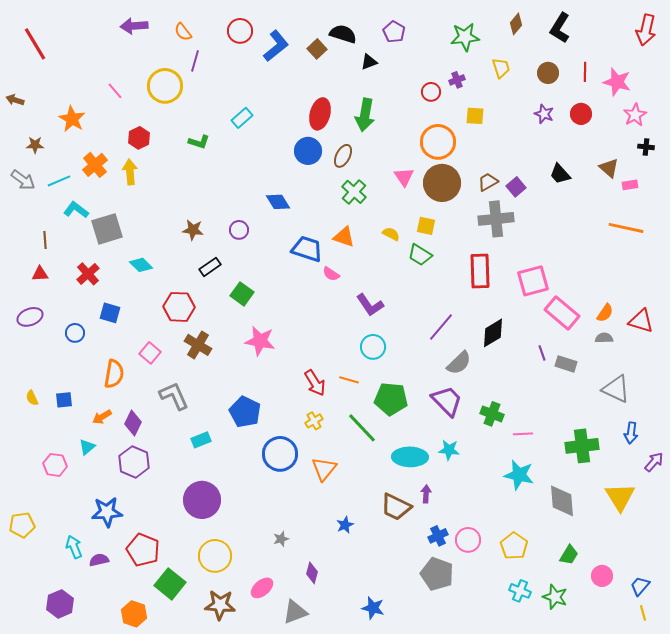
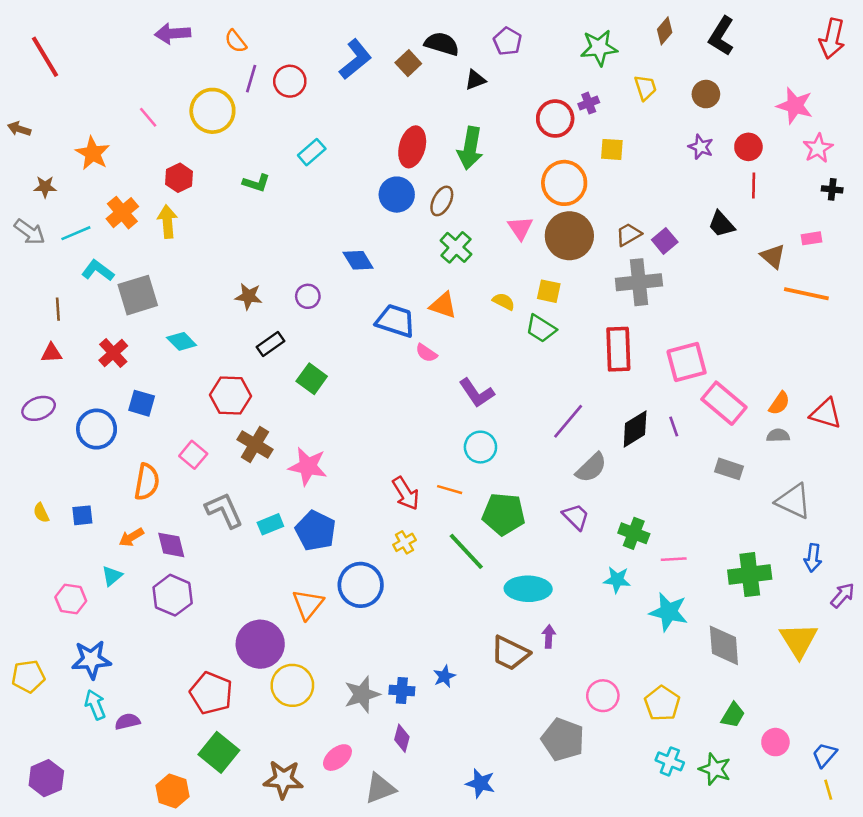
red circle: (240, 31) -> (290, 81), moved
red line: (585, 72) -> (754, 186), moved
red circle: (431, 92) -> (555, 119), size x1.5
brown triangle: (609, 168) -> (773, 256), moved
blue circle: (75, 333) -> (97, 429), size x1.6
pink star: (260, 341) -> (308, 466), moved
purple line: (542, 353) -> (674, 426), moved
purple trapezoid: (447, 401) -> (576, 517), size x0.7
purple diamond: (133, 423) -> (171, 545), turned -40
cyan rectangle: (201, 440) -> (270, 524), moved
cyan star: (449, 450) -> (617, 580), moved
orange triangle: (324, 469) -> (308, 604), moved
blue star: (107, 512) -> (91, 660), moved
blue cross: (438, 536) -> (402, 691), moved, turned 30
gray star: (281, 539) -> (362, 694), size x1.8
red pentagon: (143, 550) -> (211, 693), moved
yellow circle: (215, 556) -> (292, 685), moved
purple hexagon: (60, 604) -> (46, 778), moved

